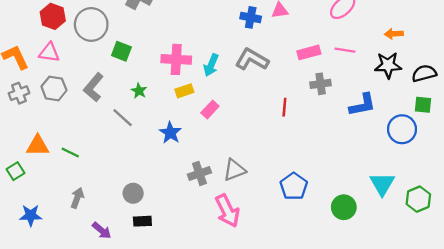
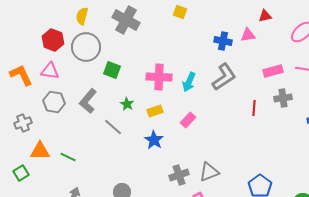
gray L-shape: (252, 59) -> (224, 77), turned 116
yellow rectangle: (184, 91) -> (155, 111), moved
gray cross: (19, 93) -> (23, 123), moved
red line: (284, 107) -> (254, 108), moved

